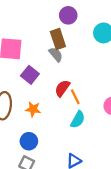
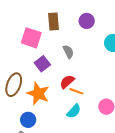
brown rectangle: (58, 39) -> (54, 21), moved
orange line: (75, 97) -> (76, 91), turned -56
orange star: (33, 109) -> (38, 94), size x1.6

